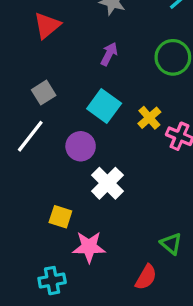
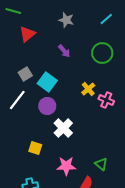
purple arrow: (109, 54) -> (64, 51), turned 112
cyan square: (104, 106) -> (47, 82), moved
pink star: (89, 247) -> (66, 166), moved

